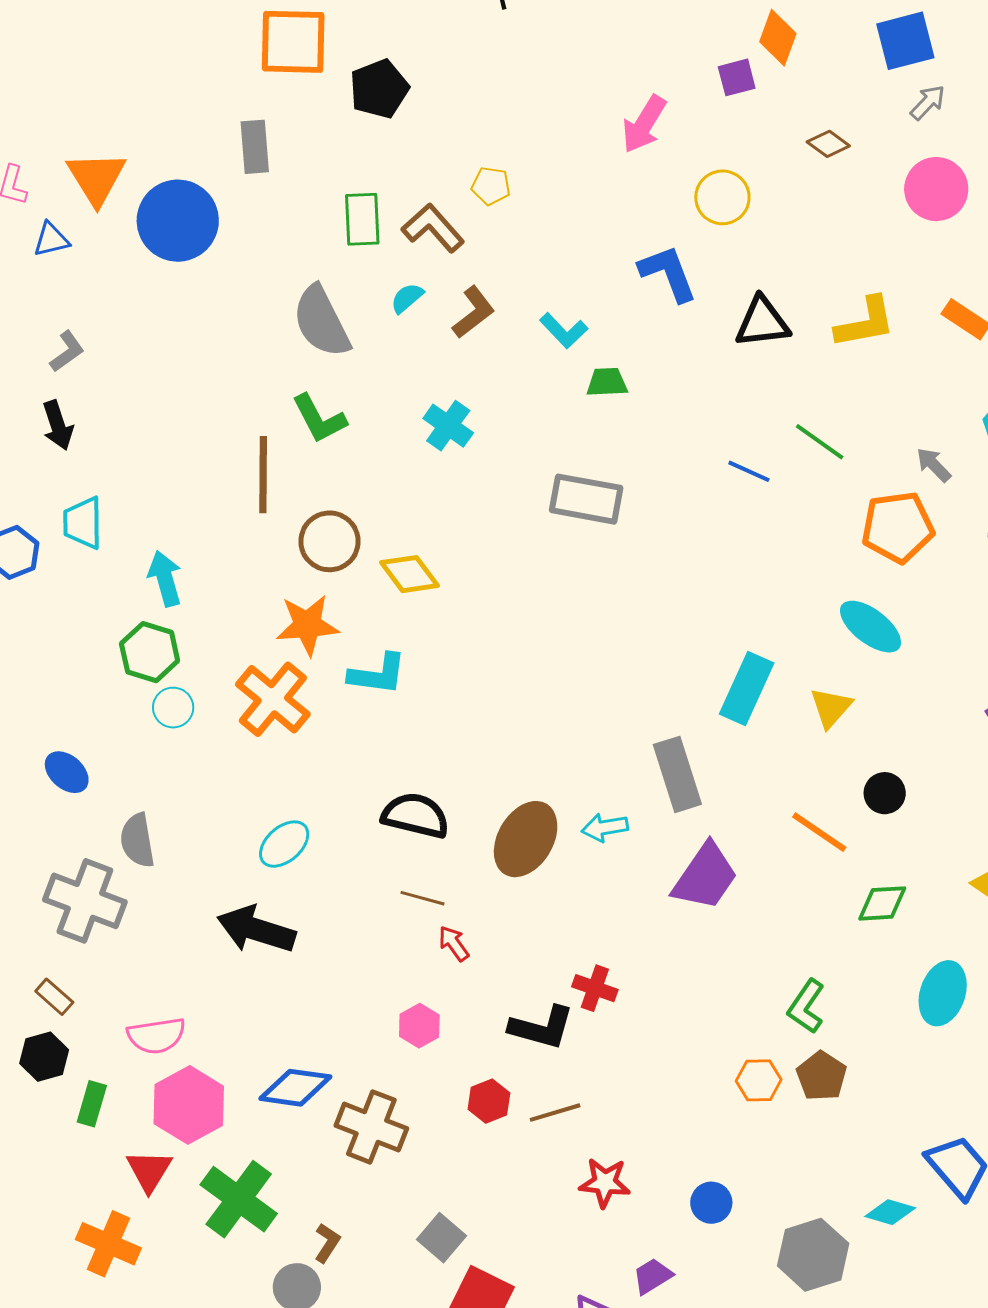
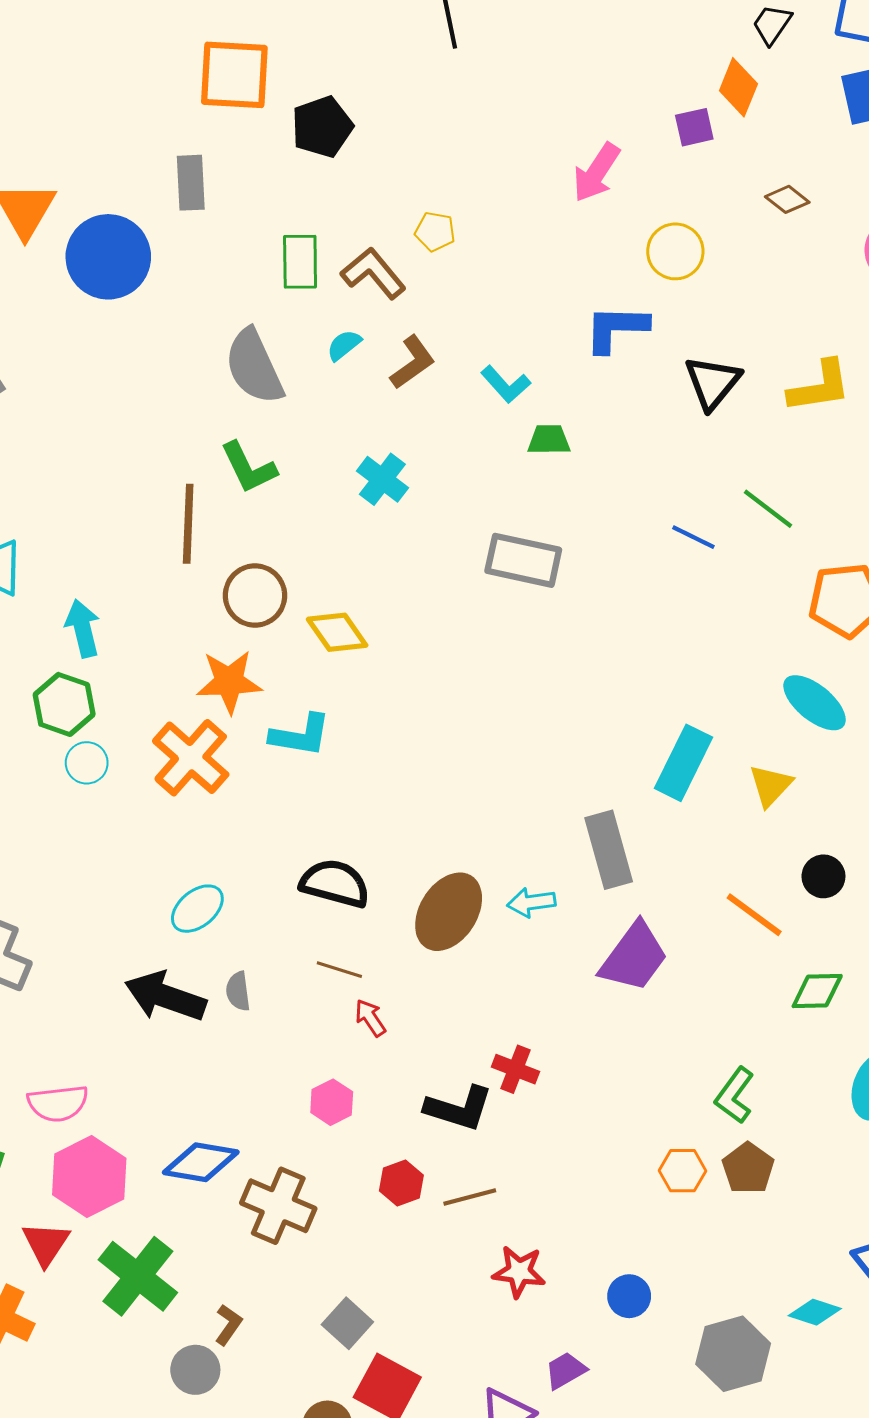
blue L-shape: (668, 273) -> (616, 328), turned -70
black triangle: (762, 322) -> (713, 383), turned -46
gray semicircle: (137, 840) -> (238, 991), moved, size x0.7

